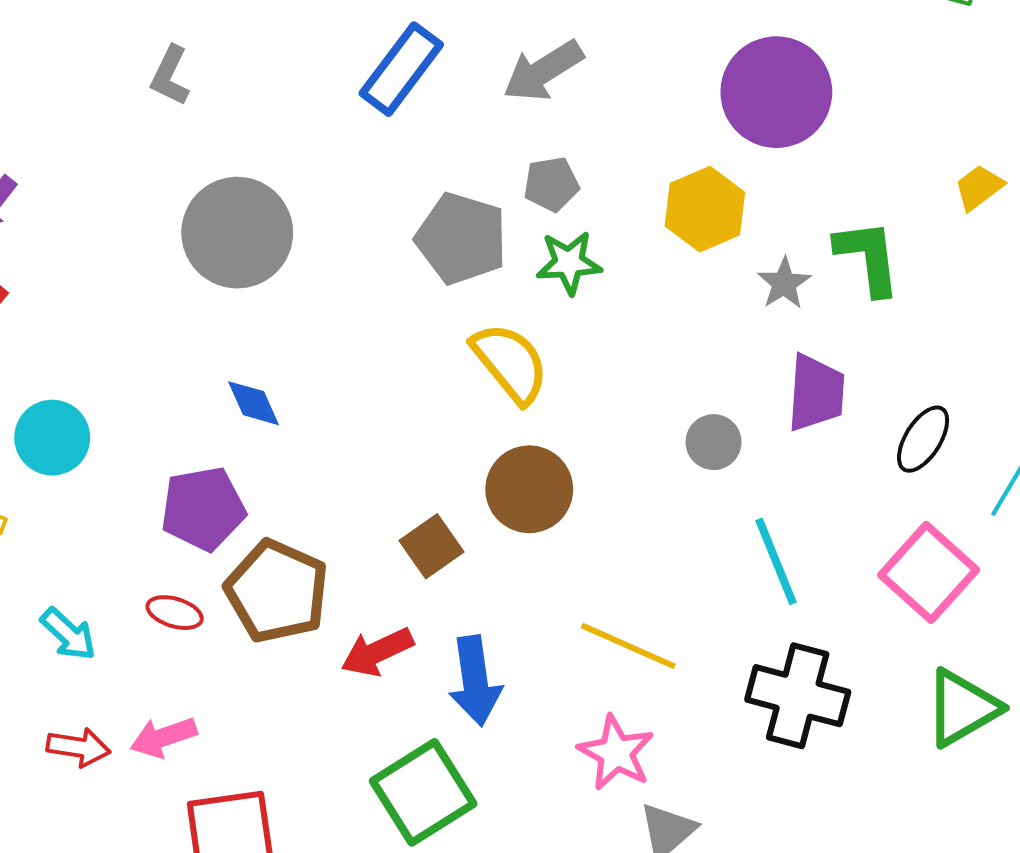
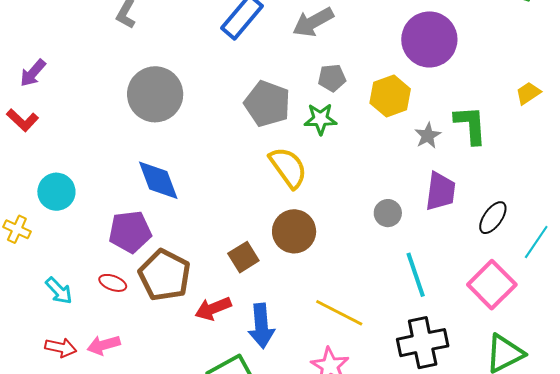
gray pentagon: (551, 184) -> (332, 78), moved
blue diamond: (253, 403) -> (158, 180), size x1.6
black cross: (798, 696) -> (423, 343), turned -30

